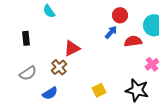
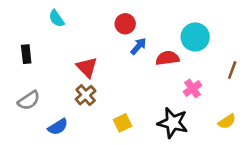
red circle: (120, 15) -> (125, 24), moved
red triangle: (72, 48) -> (87, 67), turned -48
brown cross: (59, 67) -> (86, 95), moved

